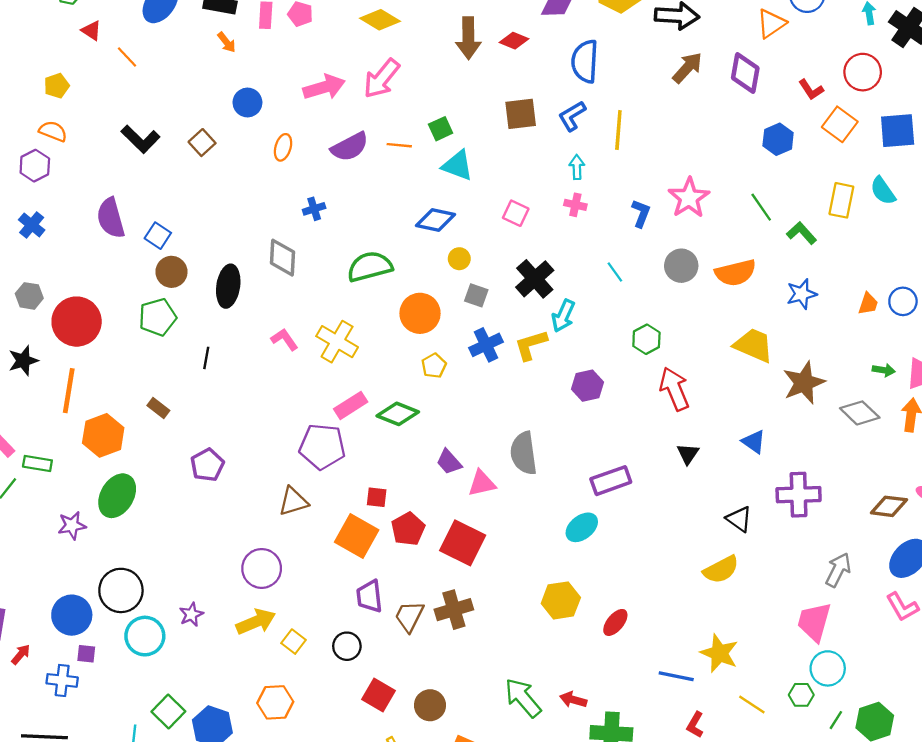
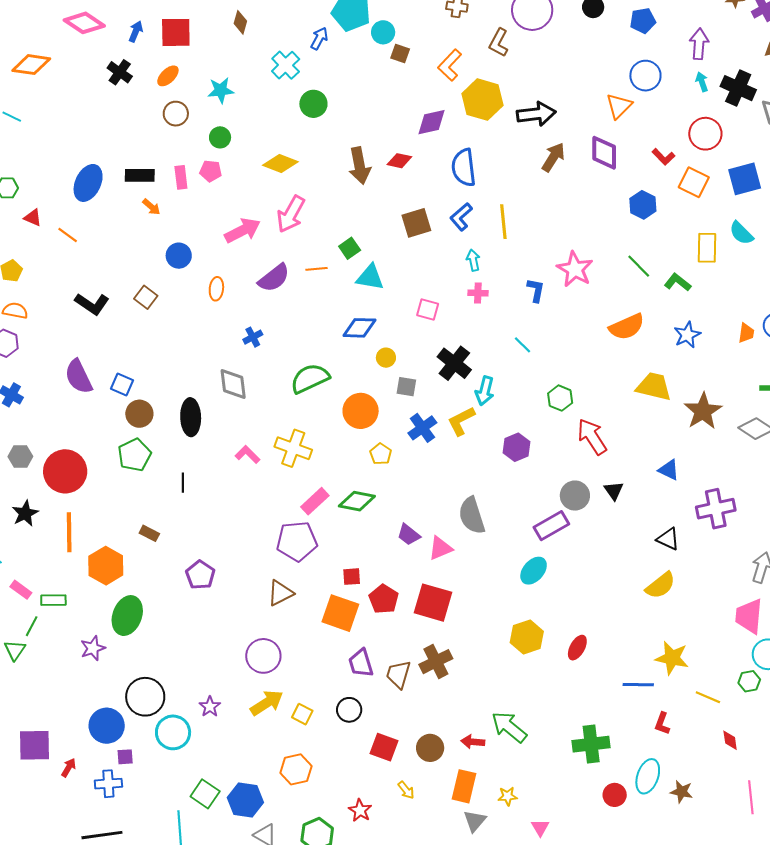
gray circle: (681, 266) -> (575, 496), moved
red arrow: (573, 700) -> (473, 742), moved

